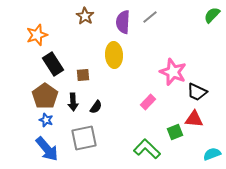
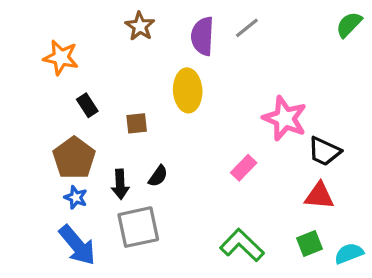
orange star: (37, 35) -> (61, 58), turned 30
black rectangle: (53, 64) -> (87, 105), size x0.6
black arrow: (73, 102) -> (120, 184), moved
green square: (175, 132) -> (309, 244), moved

